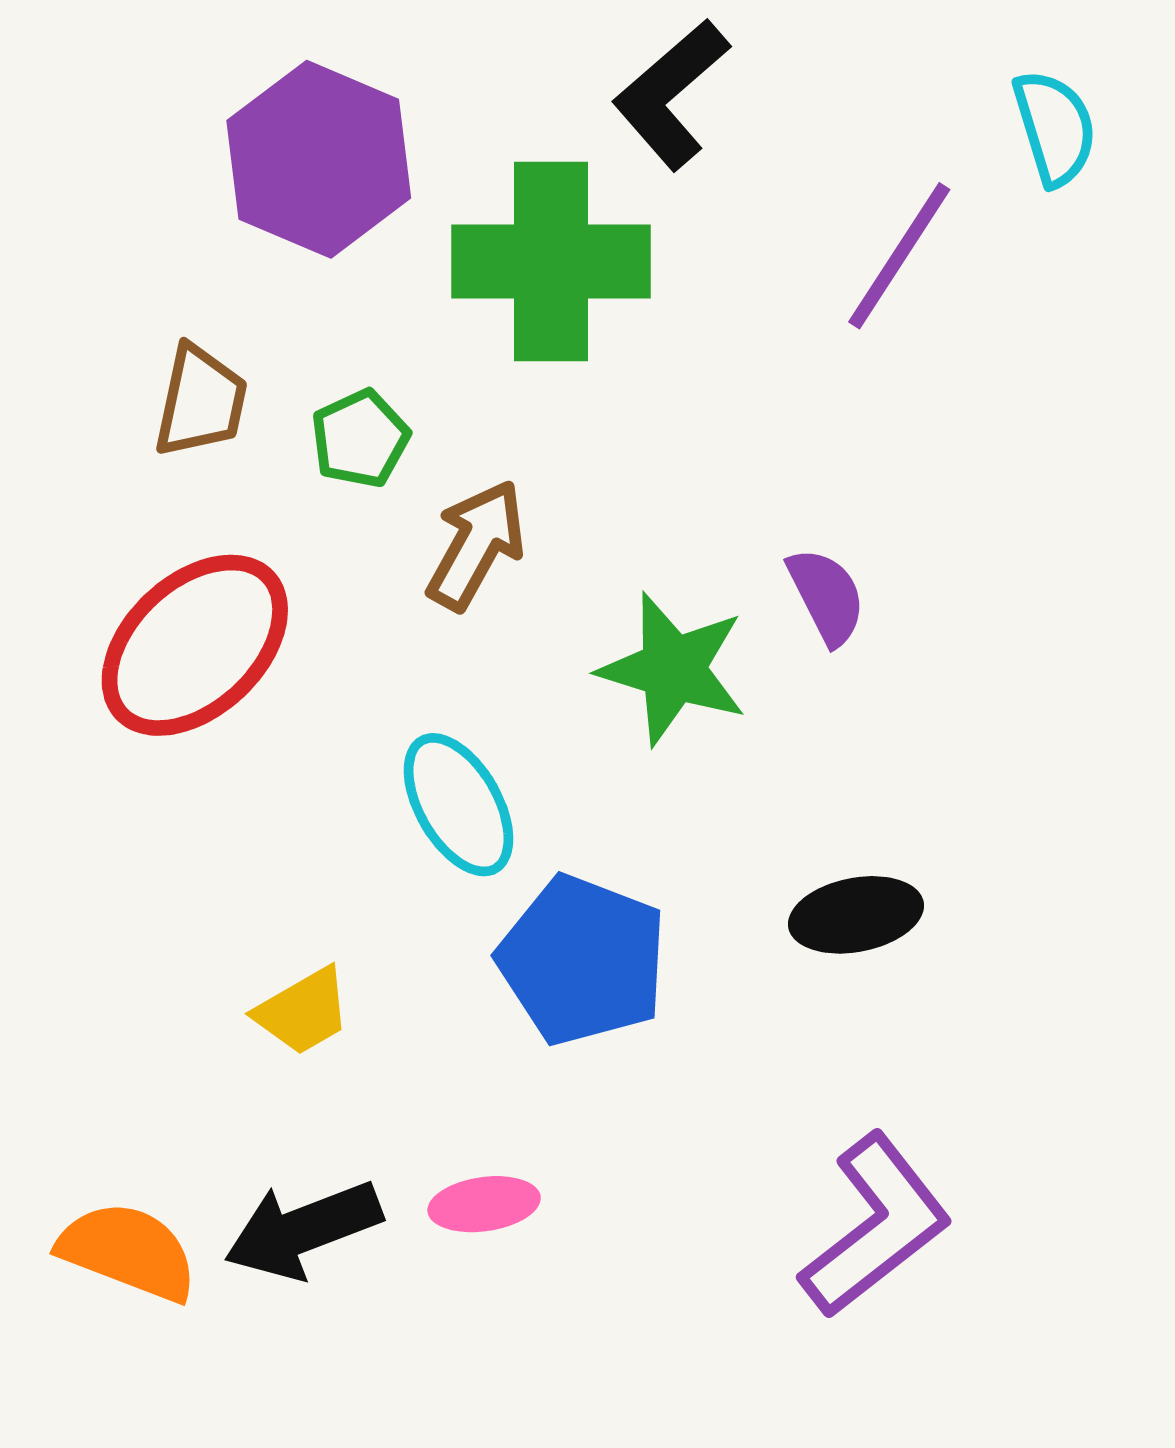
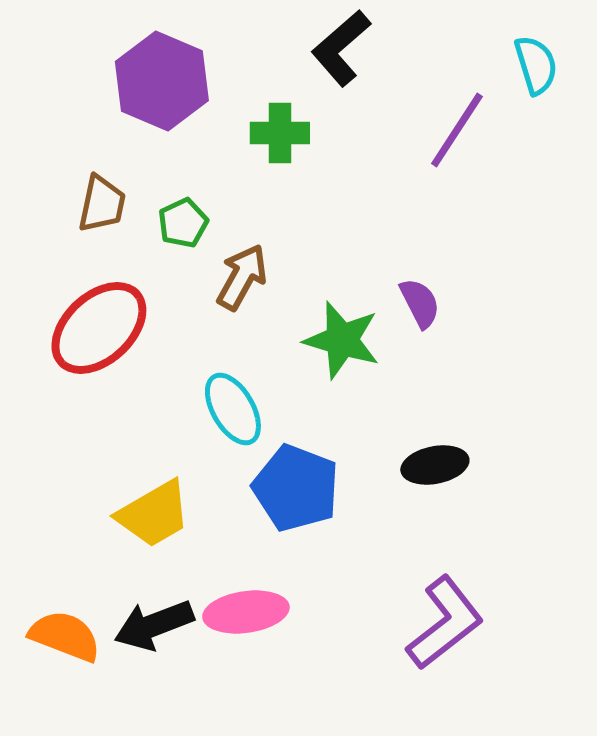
green cross: (551, 262) -> (280, 133), size x0.6
yellow trapezoid: (303, 1011) -> (154, 514), size x1.5
pink ellipse: (484, 1204) -> (246, 612), size x1.5

